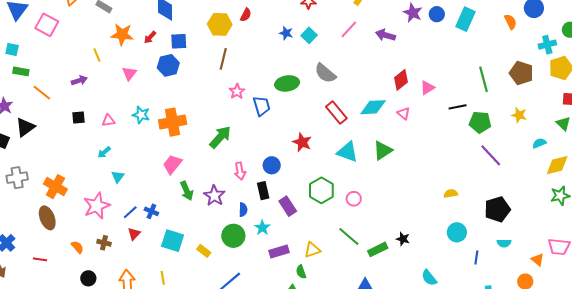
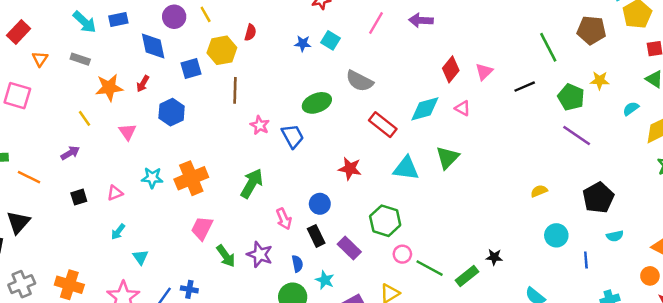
blue square: (179, 41) -> (191, 68), moved
green pentagon: (480, 122) -> (571, 97), moved, turned 30
pink circle: (354, 199) -> (402, 254), moved

